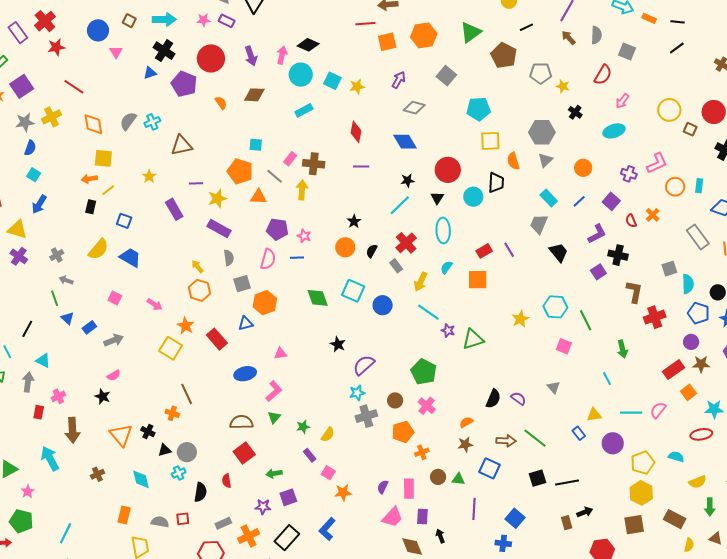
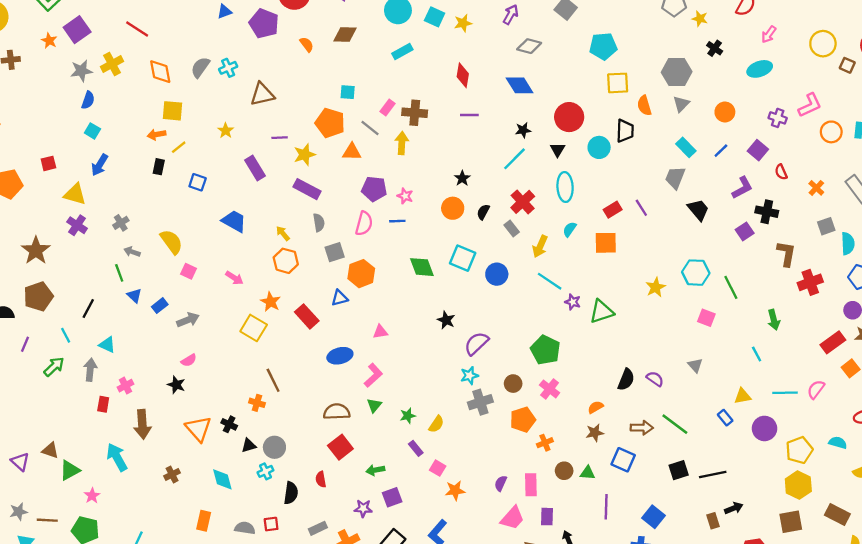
orange cross: (653, 215) -> (816, 188), moved
yellow semicircle: (98, 249) -> (171, 242), moved, turned -75
blue trapezoid: (130, 257) -> (234, 221), moved

